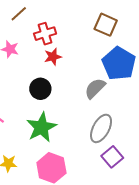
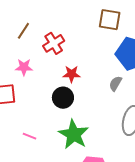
red star: (53, 57) -> (72, 74), moved, turned 30
gray semicircle: (95, 88) -> (115, 83), size x0.7

